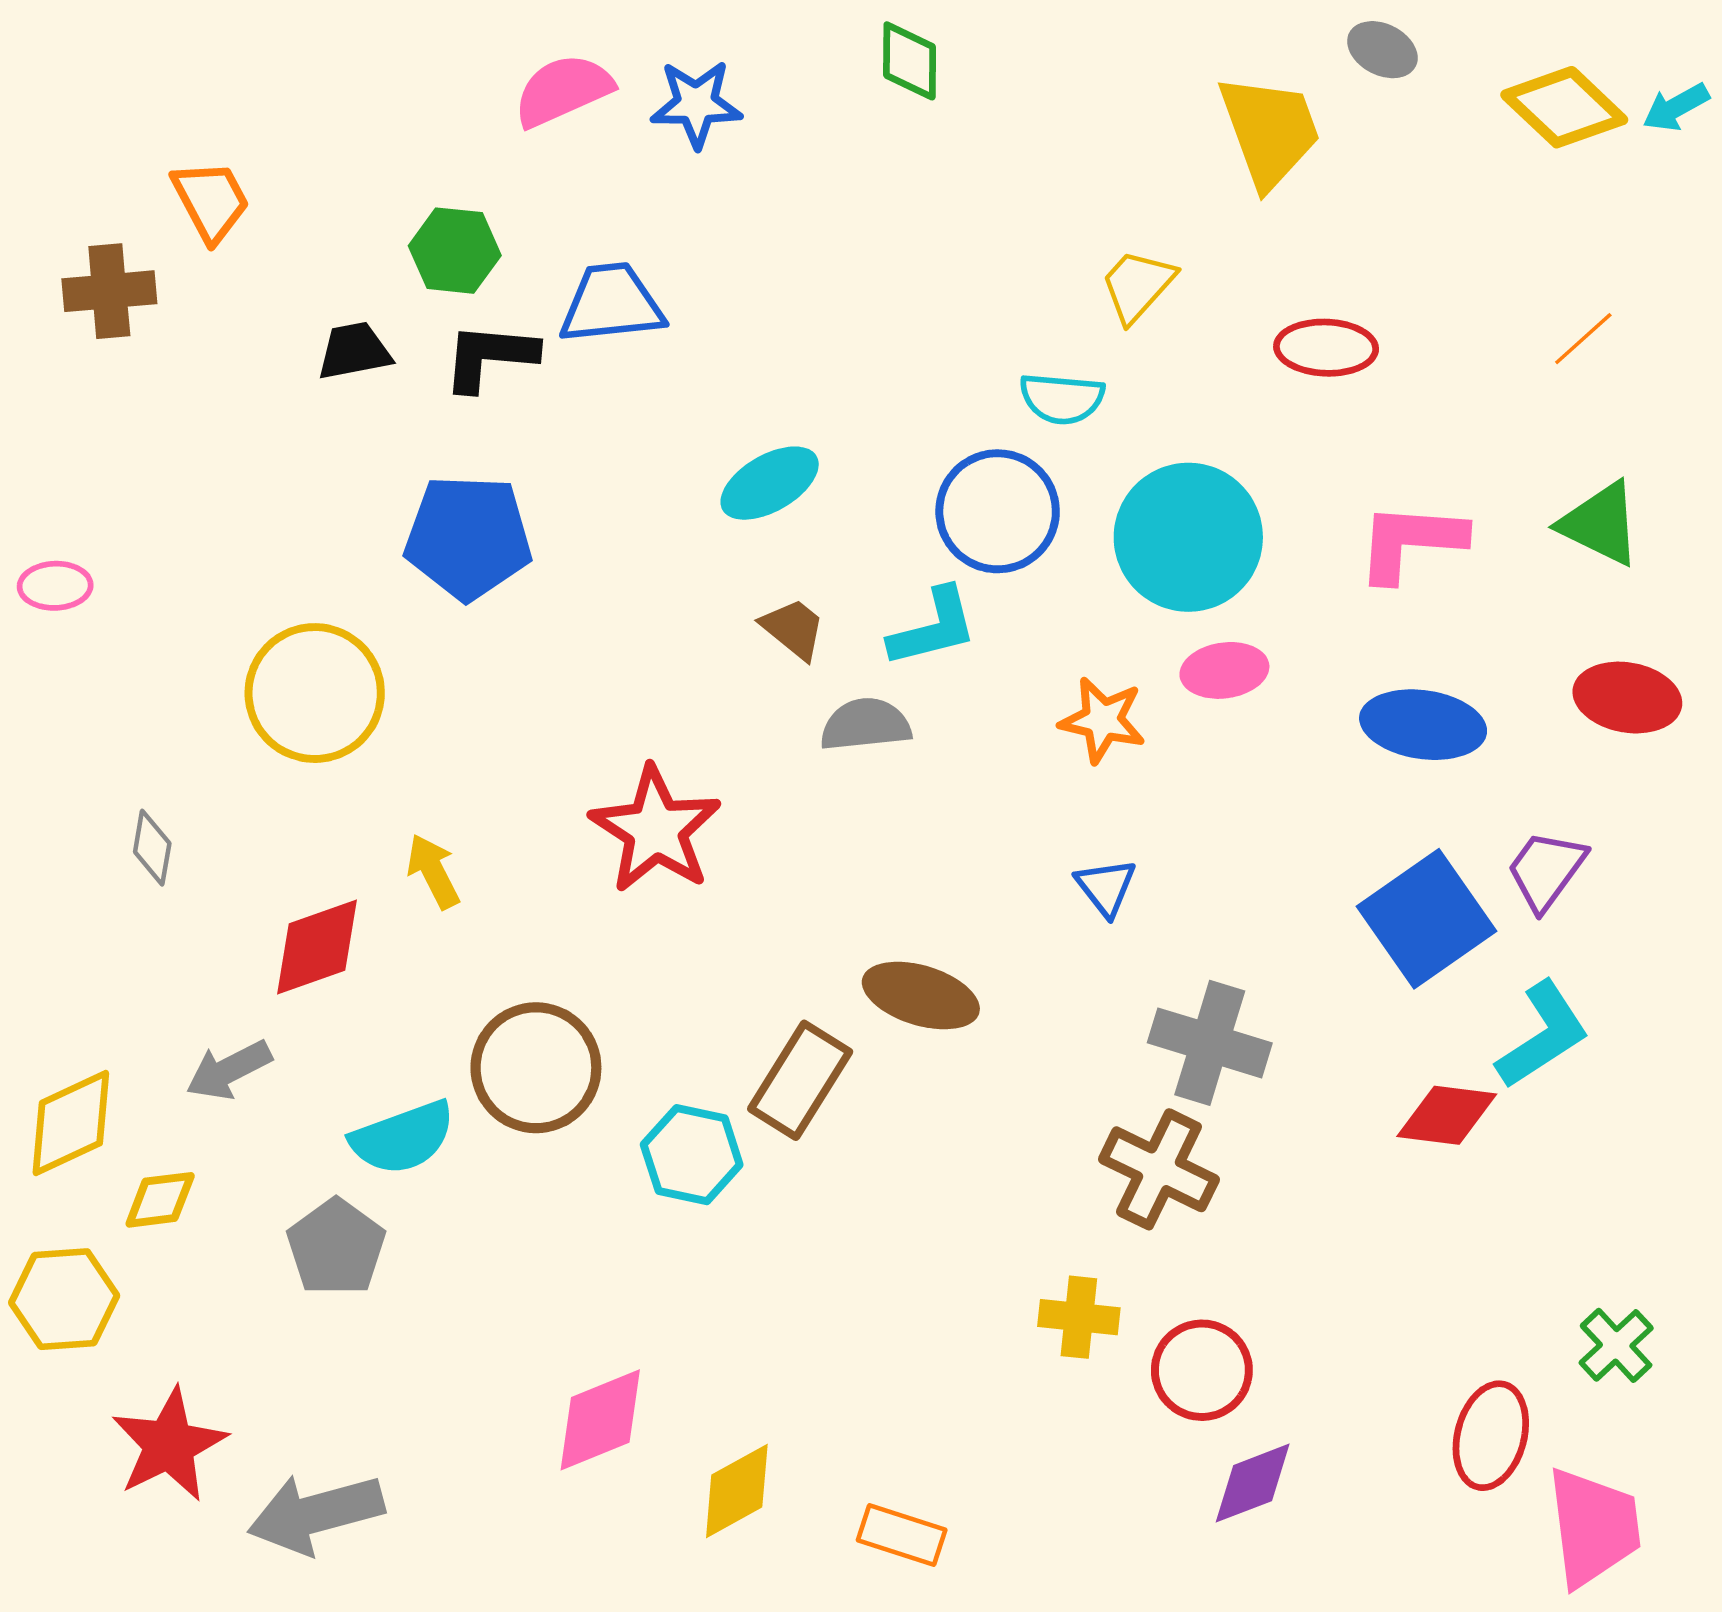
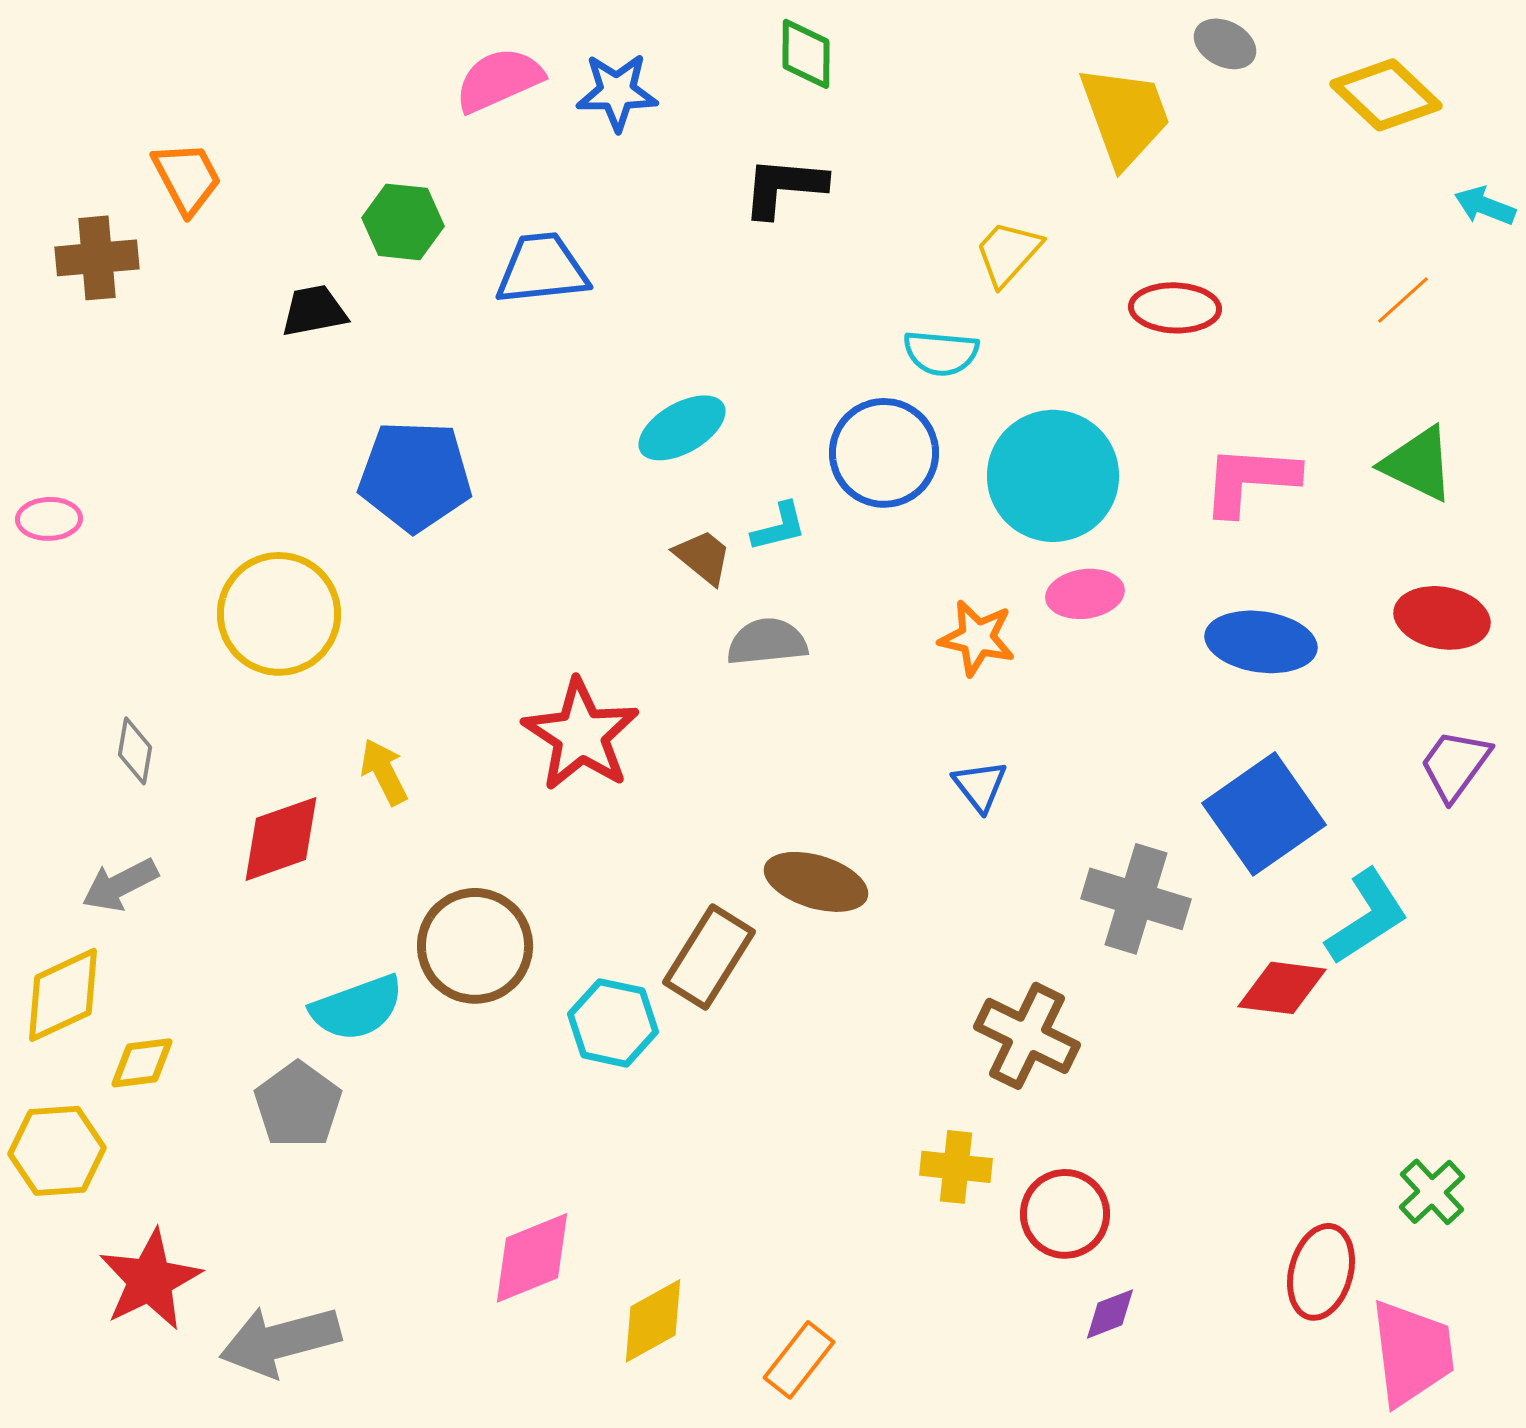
cyan arrow: (1676, 107) -> (1485, 206), moved, turned 50
black L-shape: (490, 357) -> (784, 187), moved
cyan L-shape: (933, 628) -> (779, 527), moved, size x0.7
purple trapezoid: (1546, 870) -> (1455, 765), moved
gray cross: (1210, 1043) -> (1136, 899), moved
gray arrow: (229, 1070) -> (120, 885), moved
purple diamond: (1253, 1483) -> (1110, 1314), size x0.7
orange rectangle: (902, 1535) -> (799, 1360), turned -70

